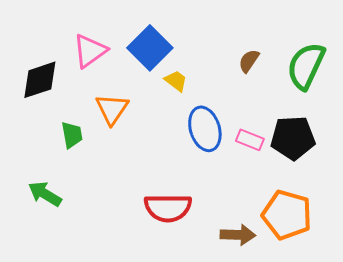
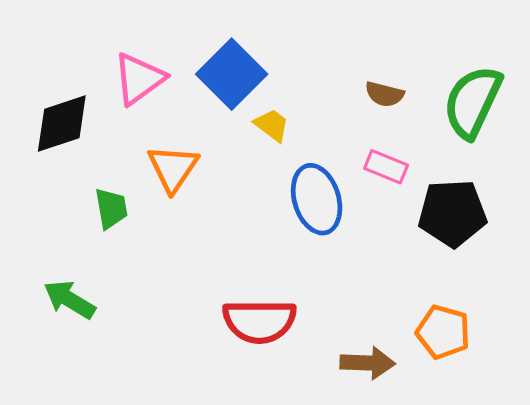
brown semicircle: (249, 61) -> (385, 94), turned -110
pink rectangle: (250, 140) -> (386, 167), moved
orange pentagon: (287, 215) -> (443, 332), size x0.7

